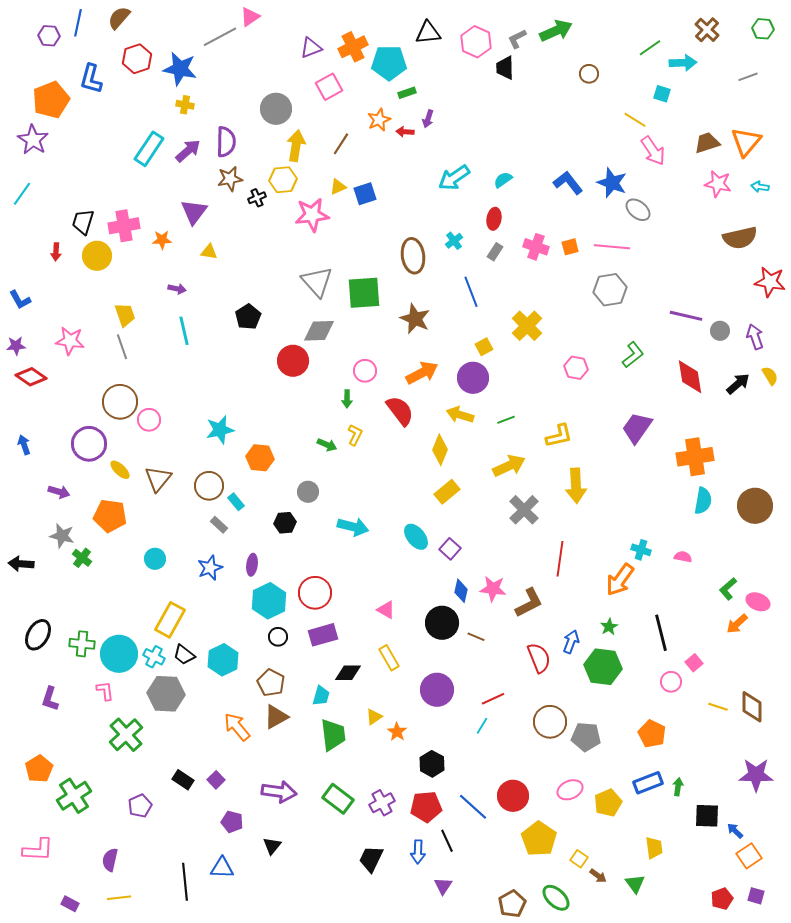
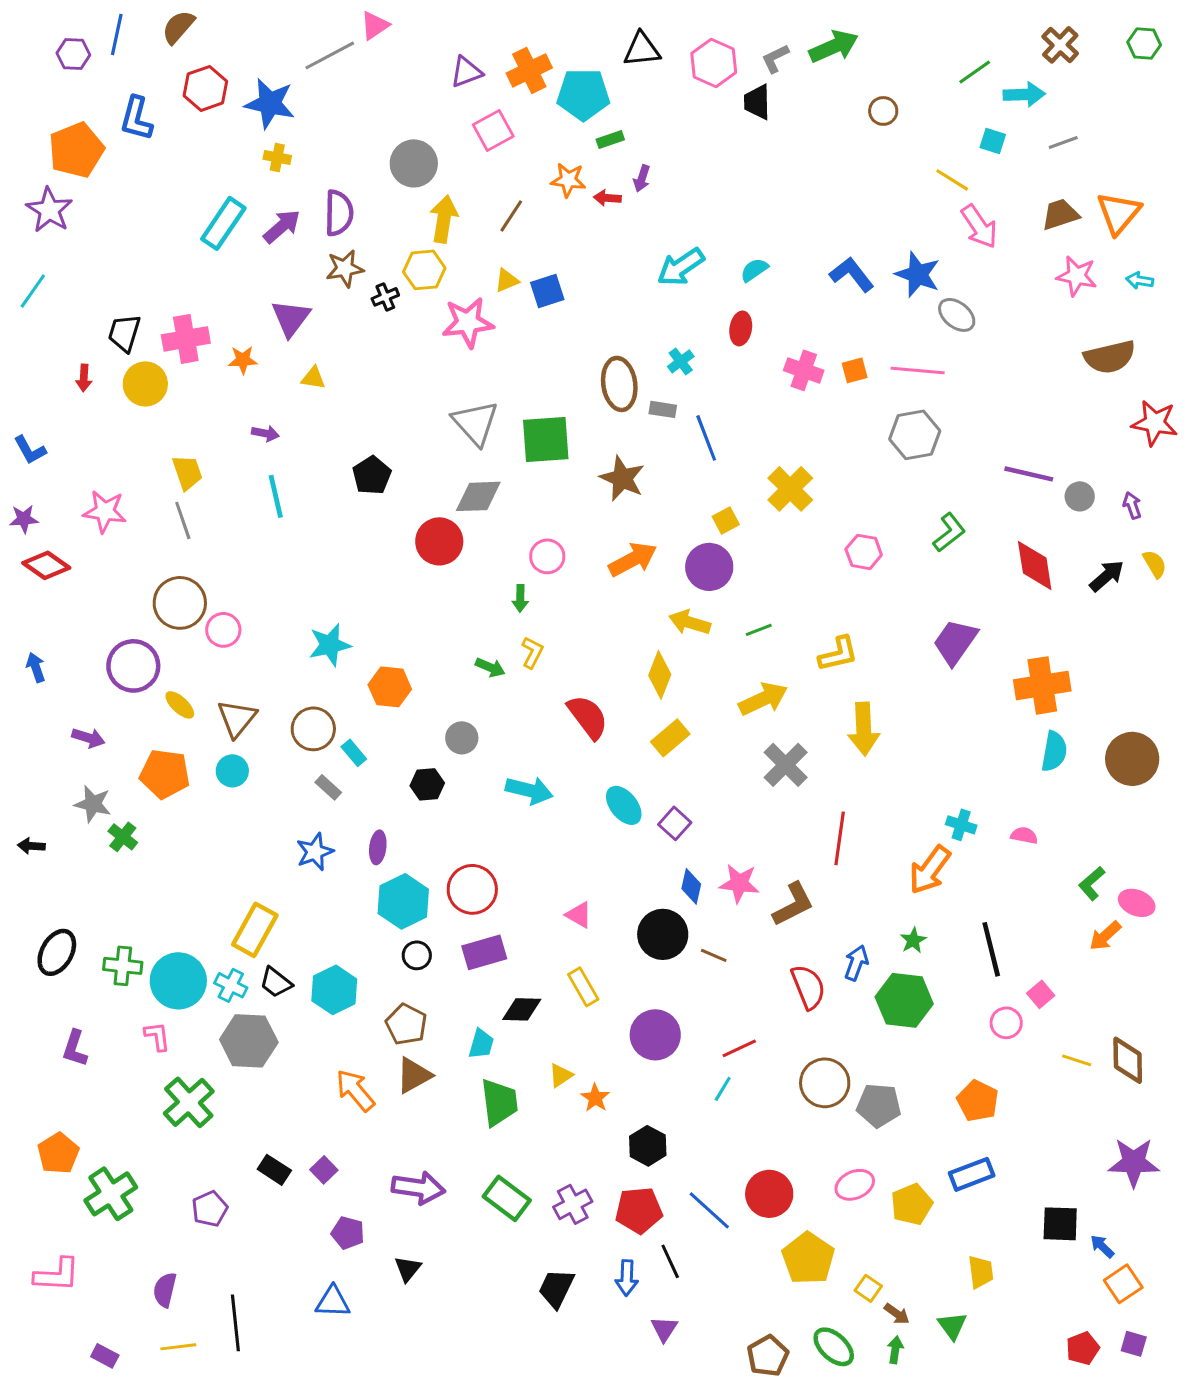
gray line: (748, 77) -> (1063, 142), moved
orange star: (379, 120) -> (568, 180), turned 30
gray rectangle: (495, 252) -> (663, 409), moved, turned 66
purple arrow: (755, 337) -> (1132, 505), size x0.7
red semicircle: (400, 411) -> (588, 717), moved
cyan circle: (155, 559) -> (232, 771), moved
black arrow: (21, 564) -> (31, 846), size x0.7
green arrow: (678, 787) -> (895, 1350), moved
black line: (185, 882) -> (235, 1323), moved

